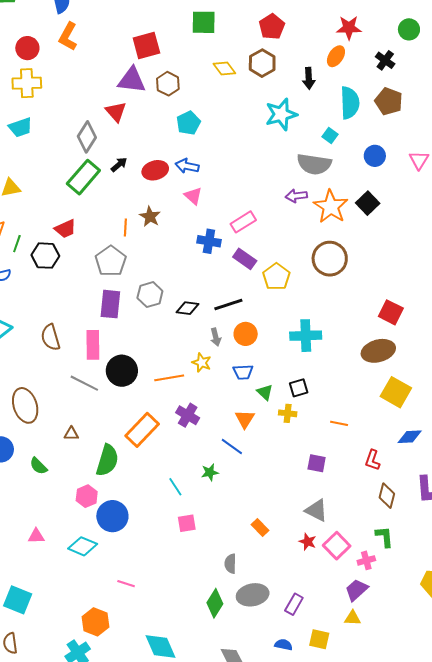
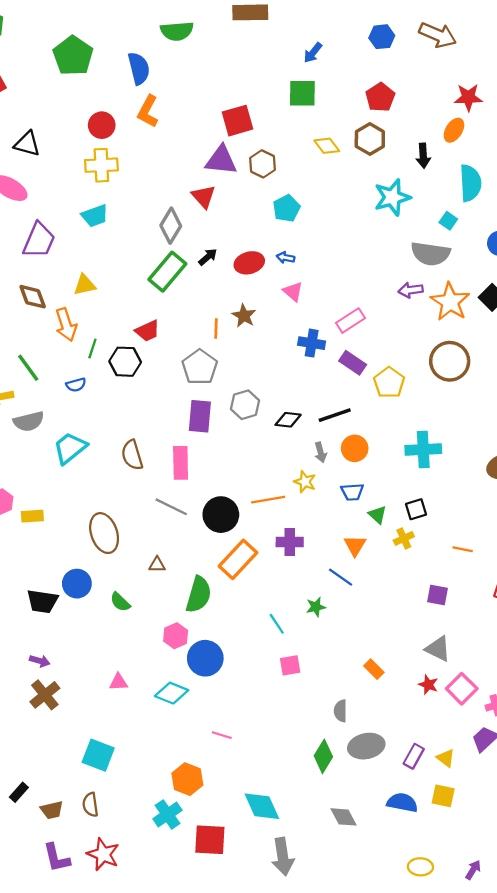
blue arrow: (187, 166) -> (286, 258), size x0.7
black circle: (122, 371) -> (221, 515), moved
yellow cross: (288, 413) -> (404, 538), turned -30
purple cross: (188, 415) -> (290, 542), turned -30
yellow triangle: (353, 618) -> (446, 758), moved, turned 36
blue semicircle: (284, 645) -> (402, 803), size x1.5

